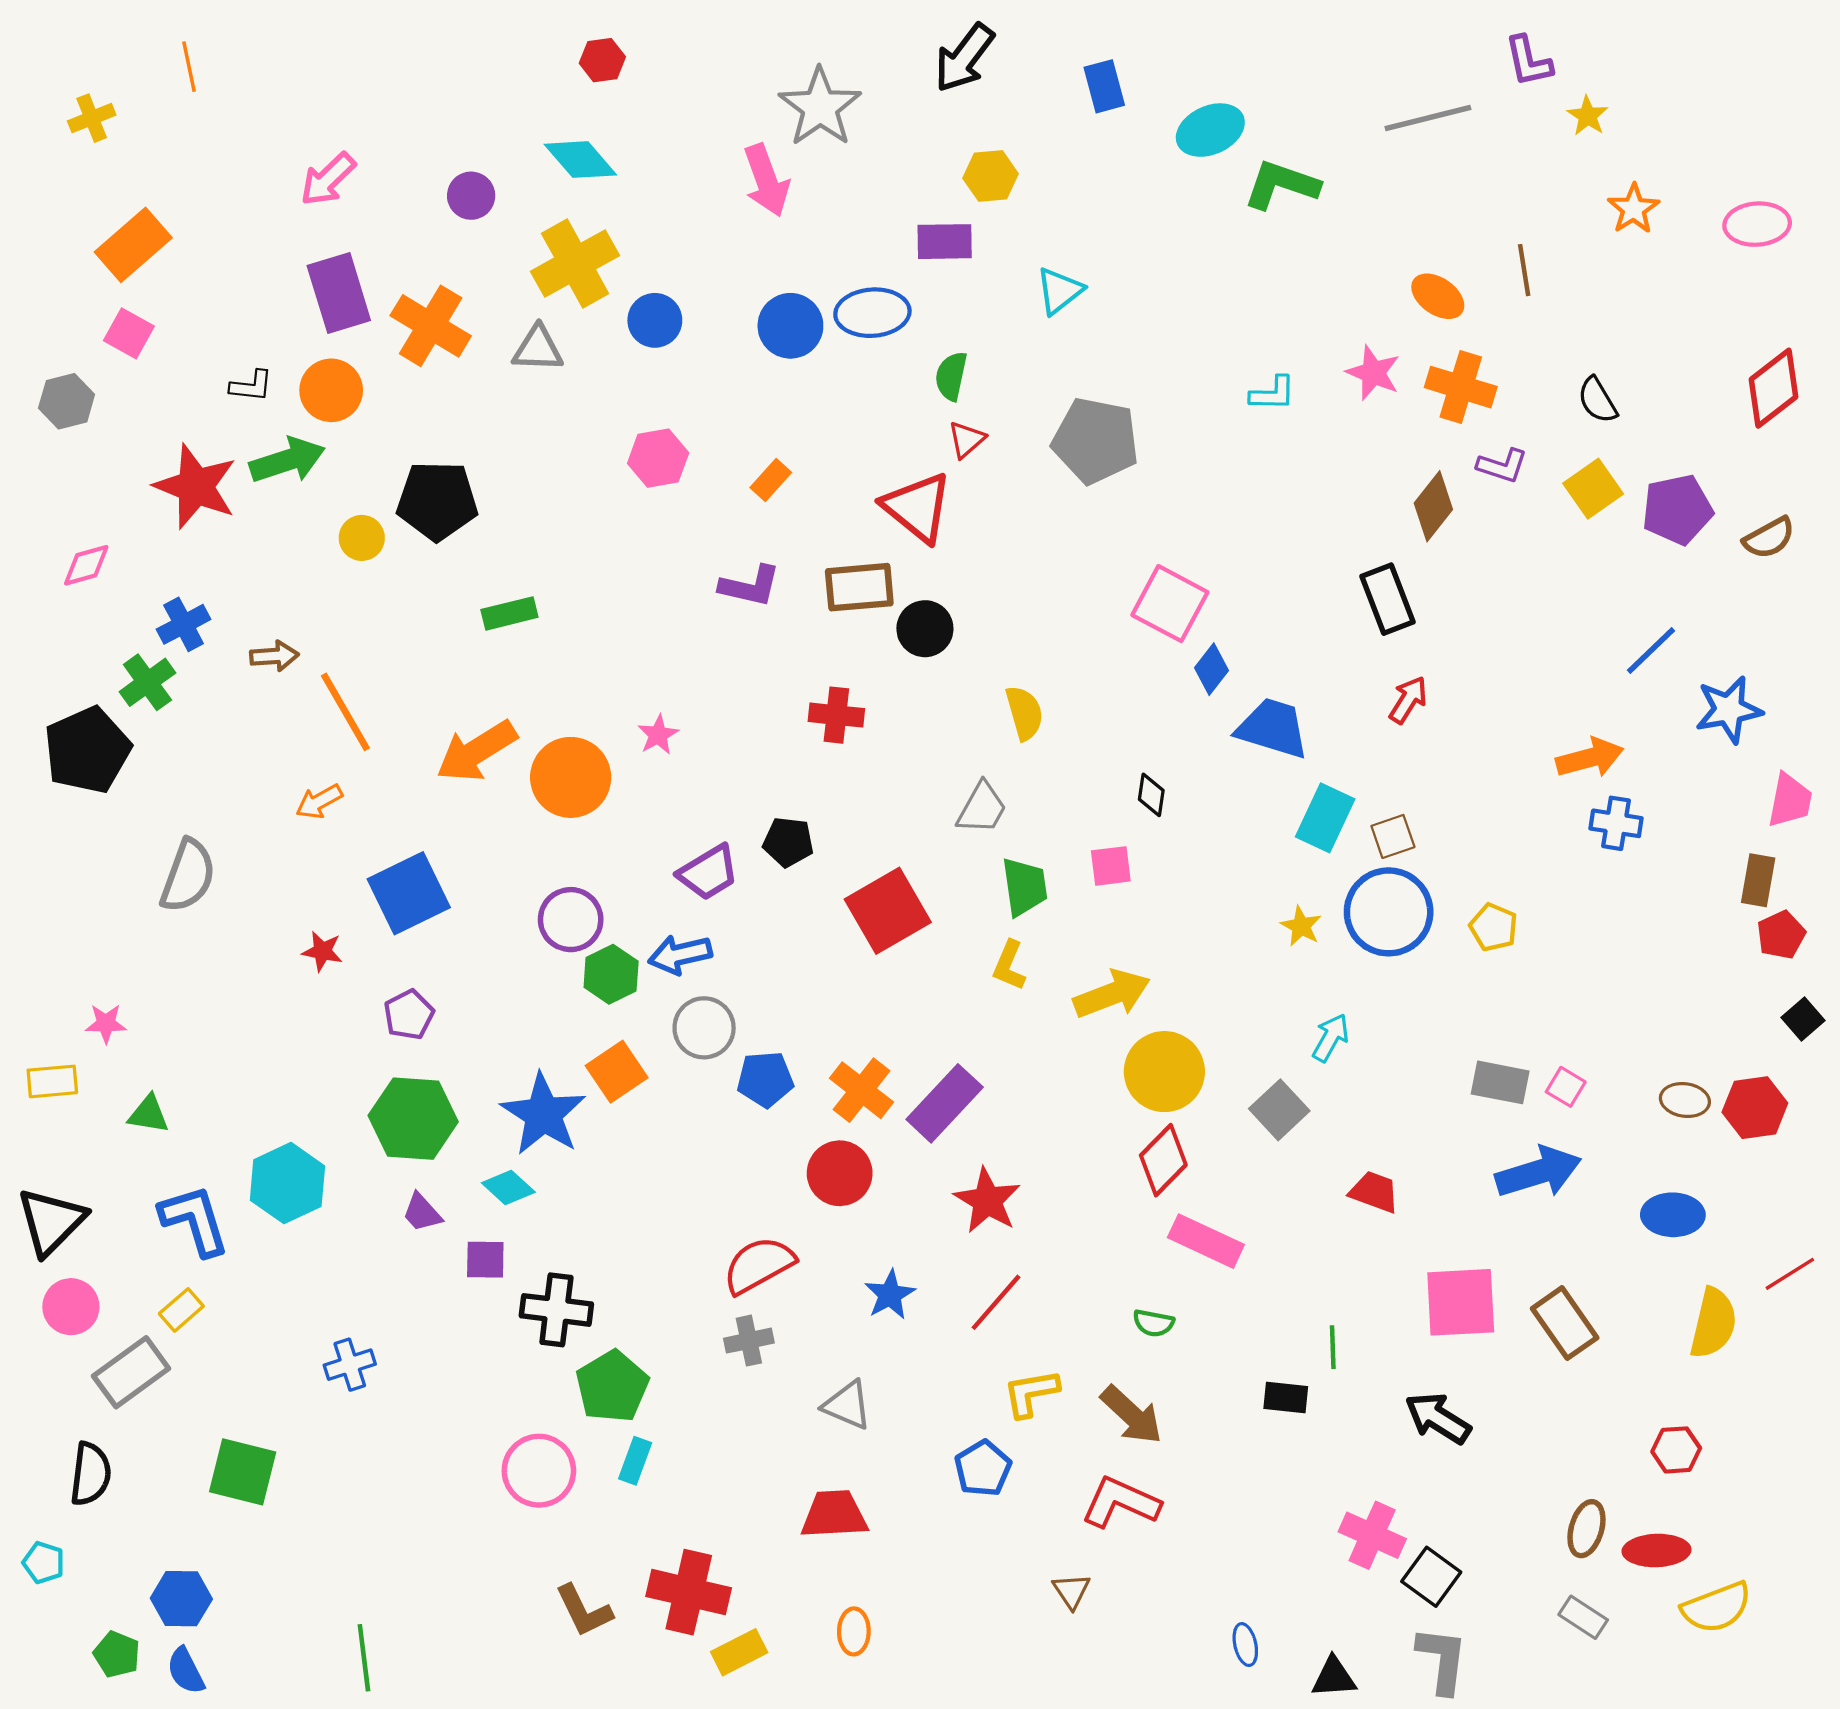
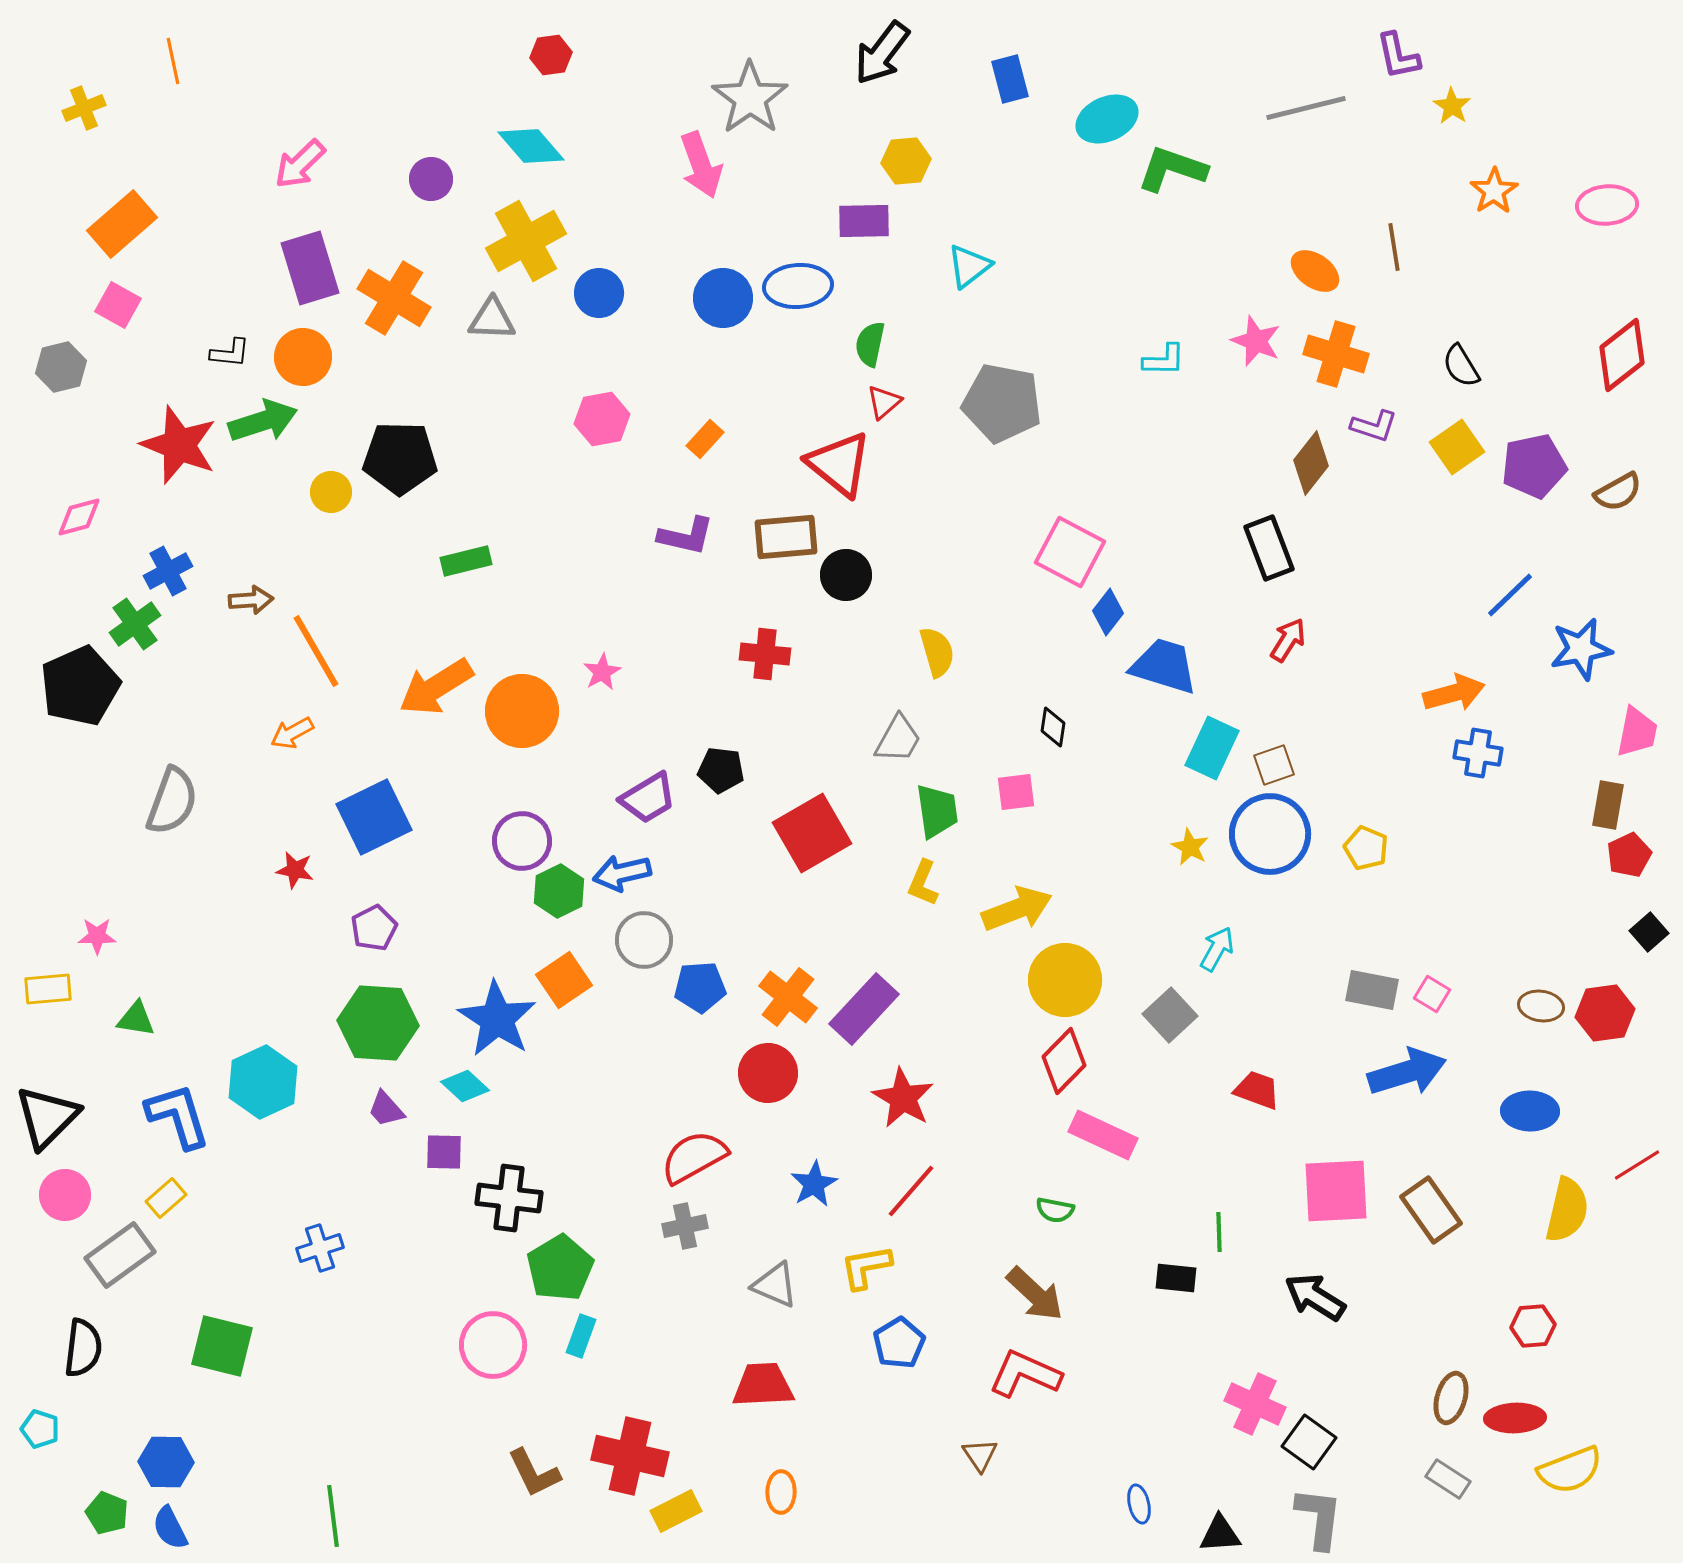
yellow L-shape: (1031, 1393) -> (866, 1267), moved

